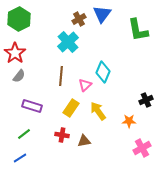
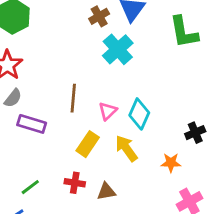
cyan cross: (68, 42) -> (118, 49), moved
cyan diamond: (103, 72) -> (139, 114), moved
purple rectangle: (32, 106) -> (32, 124), moved
green line: (24, 134) -> (30, 187), moved

